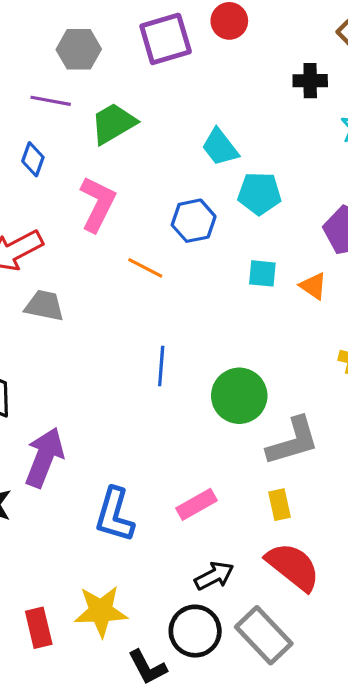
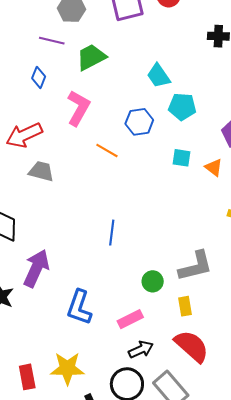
blue line: (161, 366) -> (112, 233), moved
green circle: (239, 396) -> (153, 281), moved, size x0.6
pink rectangle: (197, 504) -> (130, 319), moved

